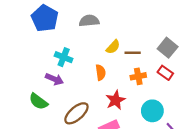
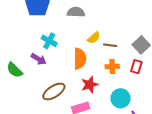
orange semicircle: (101, 72) -> (80, 59), size x1.5
red rectangle: (165, 73) -> (136, 67), turned 64
green semicircle: (38, 101) -> (15, 70), moved

